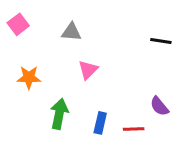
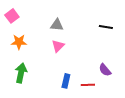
gray triangle: (71, 32) -> (57, 25), moved
orange star: (29, 77) -> (19, 42), moved
green arrow: (59, 114) -> (21, 73), moved

